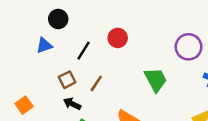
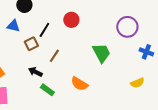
blue triangle: (44, 46) -> (13, 26), turned 32
brown square: (67, 80) -> (31, 44), moved

